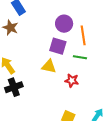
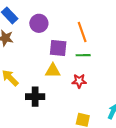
purple circle: (64, 24) -> (39, 23), moved
black cross: (14, 87) -> (35, 97), moved, turned 30

